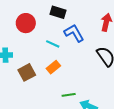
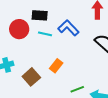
black rectangle: (58, 12) -> (40, 15), moved
cyan line: (53, 44) -> (45, 34), moved

